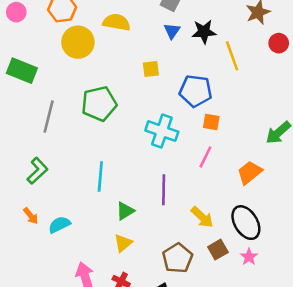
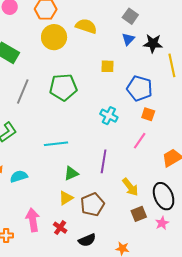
cyan cross: (162, 131) -> (109, 116), size x0.7
cyan line: (100, 176) -> (56, 144), turned 70
brown pentagon: (177, 258) -> (92, 204), moved

